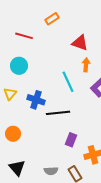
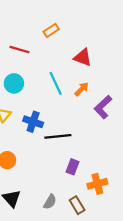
orange arrow: (86, 65) -> (82, 89), moved, turned 40
cyan line: (68, 82) -> (56, 83), moved
gray semicircle: (51, 171) -> (50, 202), turned -56

